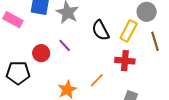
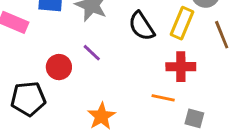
orange line: (97, 80) -> (163, 98), moved, turned 63

